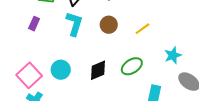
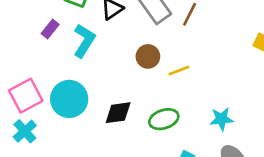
cyan L-shape: (74, 24) -> (84, 41), moved
yellow line: (142, 29) -> (179, 70), moved
cyan circle: (61, 70) -> (69, 99), size x1.4

